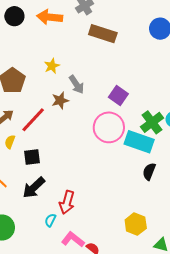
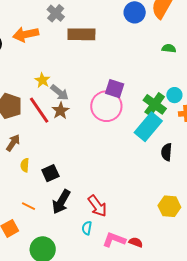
gray arrow: (77, 84) -> (60, 93), moved
red line: (33, 120) -> (39, 110), moved, turned -60
pink circle: (109, 127) -> (106, 106), moved
cyan rectangle: (139, 142) -> (148, 127), turned -52
red arrow: (67, 202) -> (97, 206), turned -35

